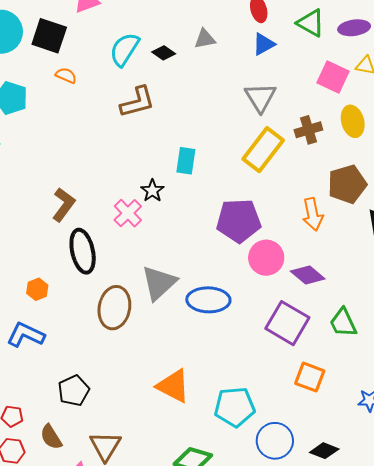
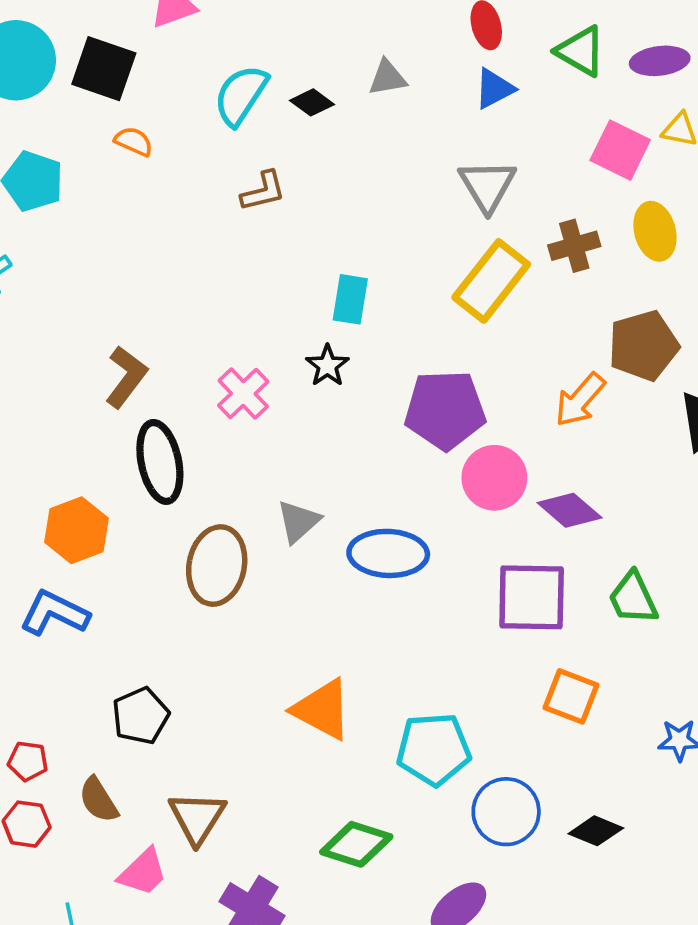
brown L-shape: (137, 102) -> (263, 191), size x0.7
black star: (152, 191) -> (327, 366), moved
orange arrow: (313, 214) -> (580, 400), turned 52
gray triangle: (159, 283) -> (298, 521), size x0.7
orange hexagon: (37, 289) -> (77, 530), size x1.6
purple square: (287, 323) -> (532, 597), turned -30

